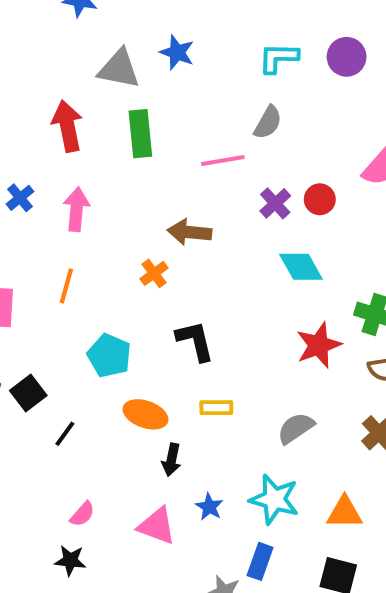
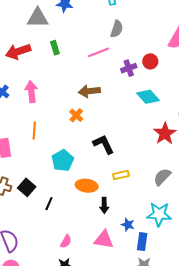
red arrow: (67, 126) -> (18, 52), turned -85
green rectangle: (140, 134) -> (55, 48), size x0.6
purple cross: (275, 203) -> (129, 68), turned 35
cyan pentagon: (109, 356) -> (63, 160), turned 30
blue rectangle: (260, 561) -> (142, 242), moved

